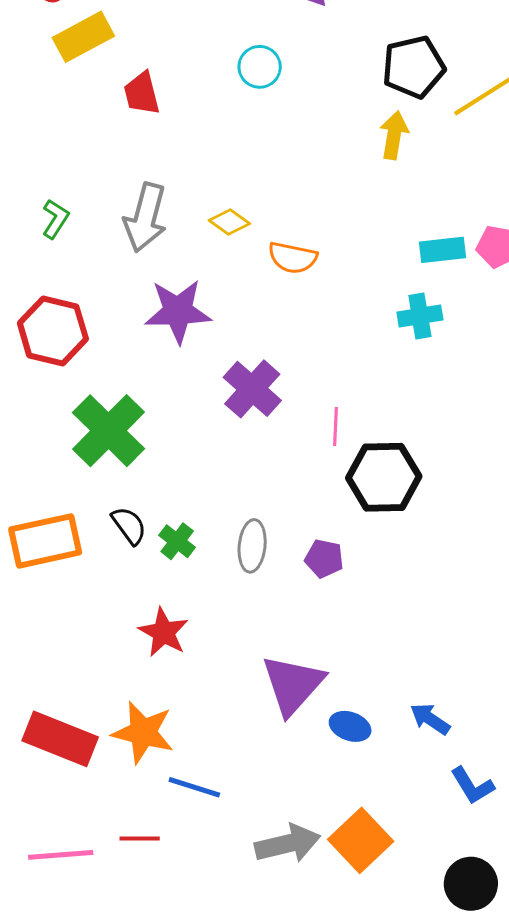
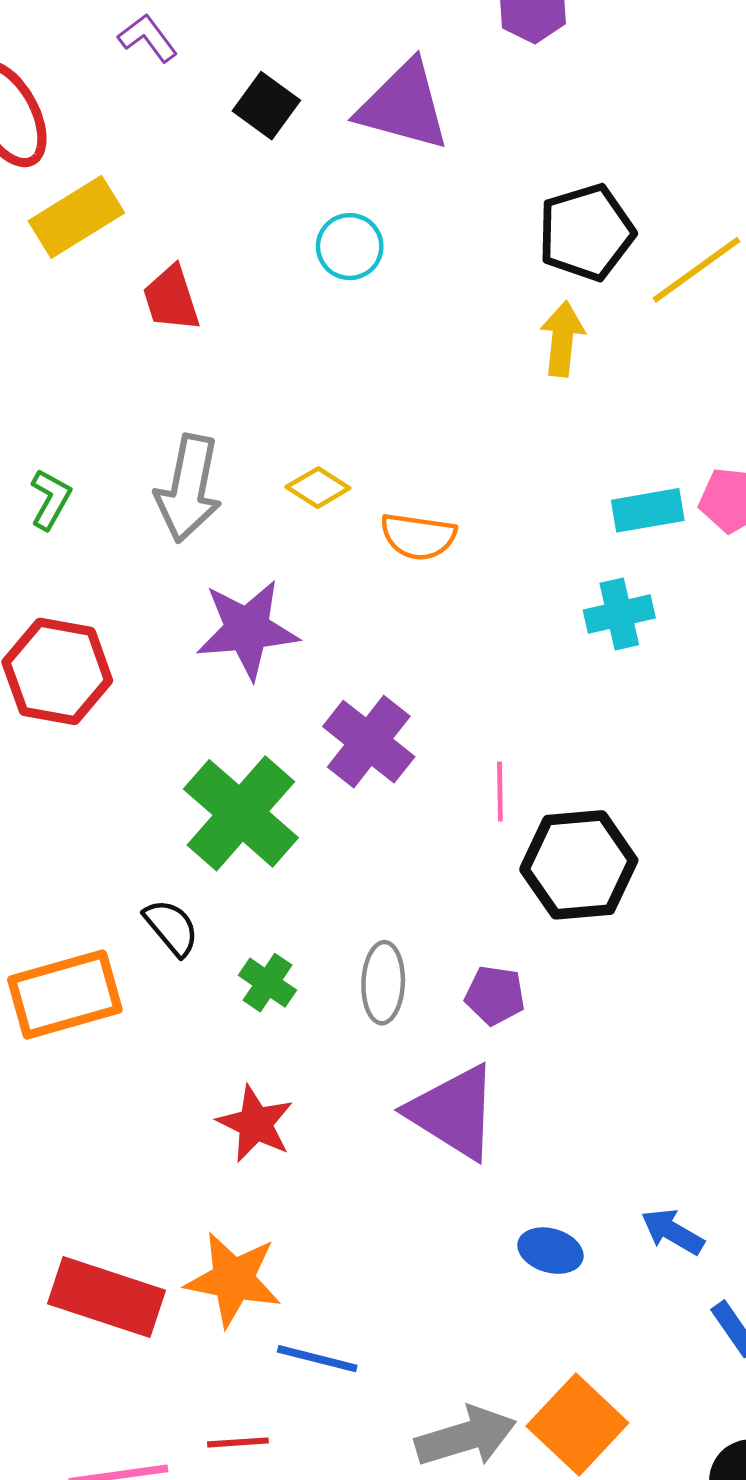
green cross: (108, 431) -> (241, 813), moved
black semicircle: (129, 526) -> (171, 927), moved
purple triangle: (293, 685) -> (453, 1112), moved, turned -36

